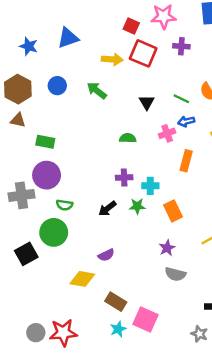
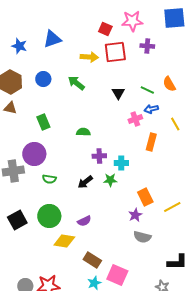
red square: (143, 53) -> (115, 52), turned -30
green semicircle: (128, 138) -> (83, 132), moved
green rectangle: (45, 142) -> (43, 122), moved, turned 56
orange rectangle: (173, 211) -> (145, 197), moved
green circle: (54, 232) -> (49, 216), moved

